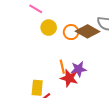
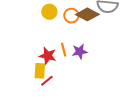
red star: (69, 78) -> (48, 56), moved

